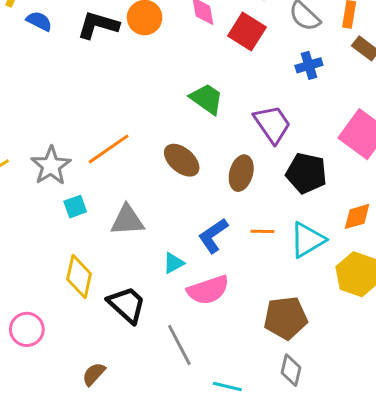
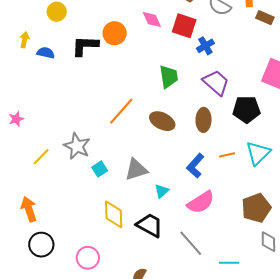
blue cross: (309, 65) -> (205, 46), moved
green trapezoid: (207, 99) -> (169, 77), turned 60
orange line: (109, 149) -> (121, 111), moved
cyan triangle: (174, 263) -> (162, 191), moved

